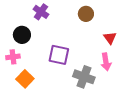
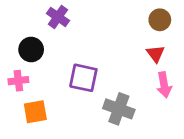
brown circle: (86, 14) -> (160, 20), moved
pink arrow: (106, 62) -> (164, 85), moved
orange square: (25, 79) -> (35, 112), turned 36

